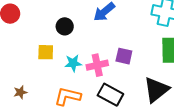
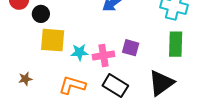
black circle: (65, 26) -> (41, 14), moved
yellow square: (46, 52) -> (53, 40), size x1.5

